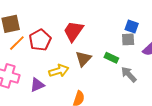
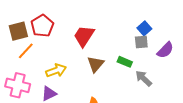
blue square: (132, 27) -> (144, 28), turned 32
red pentagon: (40, 40) -> (42, 26), moved
yellow arrow: (59, 71) -> (56, 71), moved

